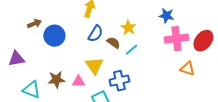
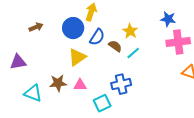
blue circle: (54, 36) -> (73, 28), moved
yellow triangle: (94, 66) -> (77, 57), moved, turned 30

